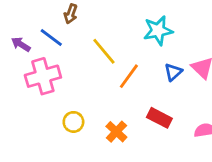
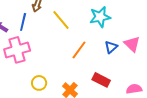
blue line: (51, 37) -> (23, 22), turned 66
yellow line: (104, 51) -> (61, 20), moved

